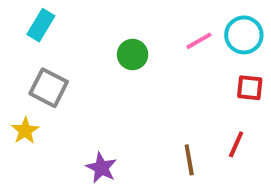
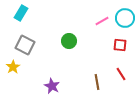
green circle: (133, 54) -> (69, 41), moved
red square: (250, 88) -> (120, 45), moved
red line: (236, 144) -> (121, 74), turned -56

